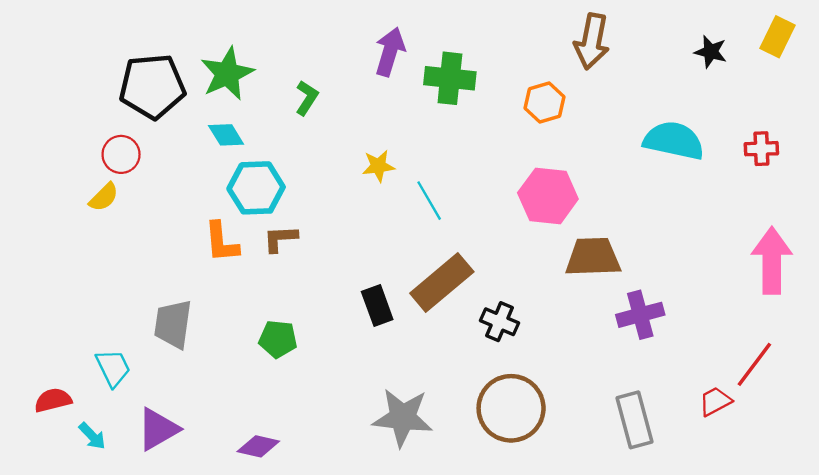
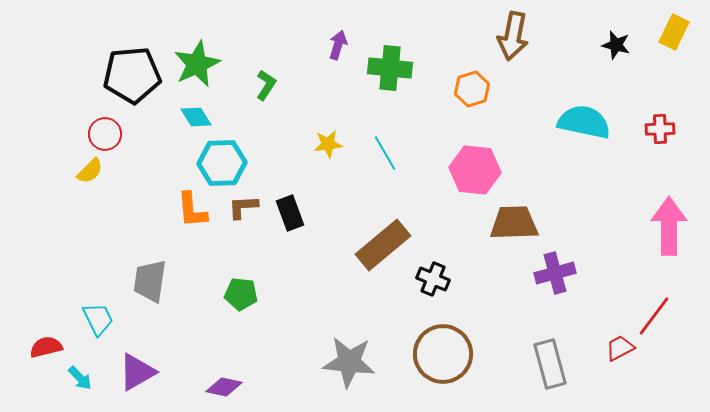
purple arrow: (390, 52) -> (338, 45), size x0.7
cyan line: (429, 201) -> (385, 153), moved
black rectangle: (377, 306) -> (290, 213), moved

